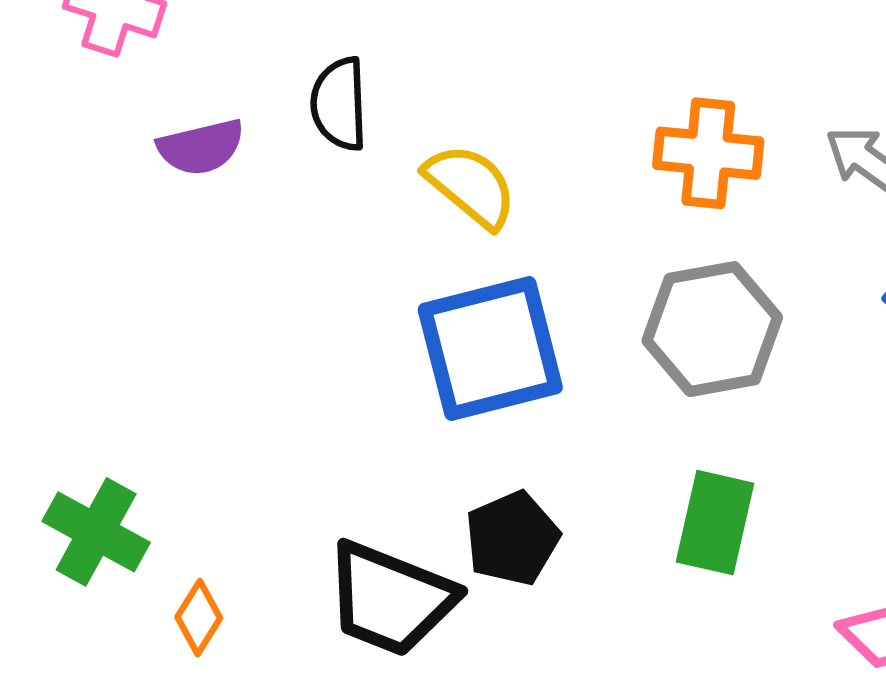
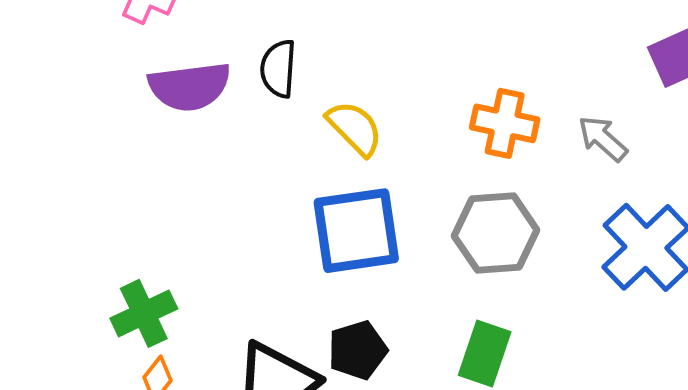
purple semicircle: (201, 147) -> (190, 86), size x1.5
green cross: (96, 532) -> (144, 313), moved, turned 30

